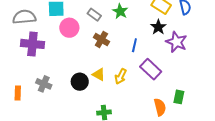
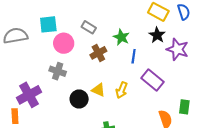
green star: (120, 11) -> (121, 37), moved
brown cross: (101, 39) -> (98, 53), turned 35
purple cross: (32, 44) -> (29, 95), moved, turned -30
gray cross: (44, 84) -> (58, 71), moved

